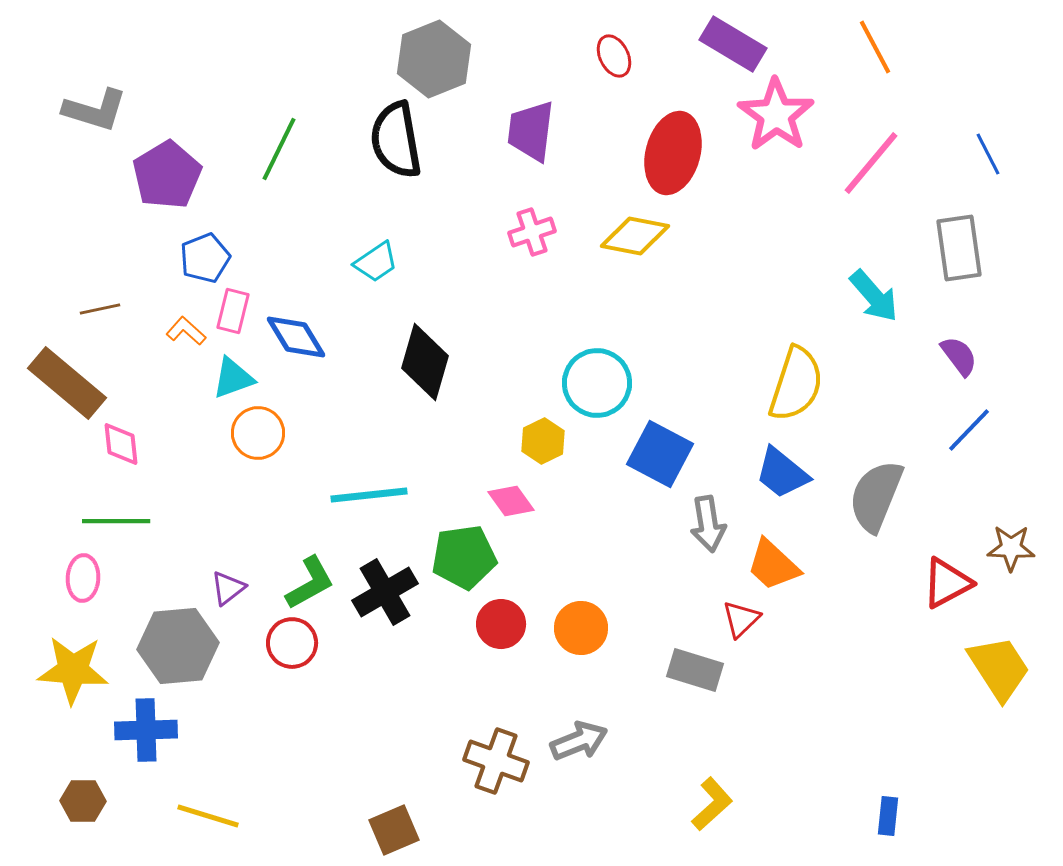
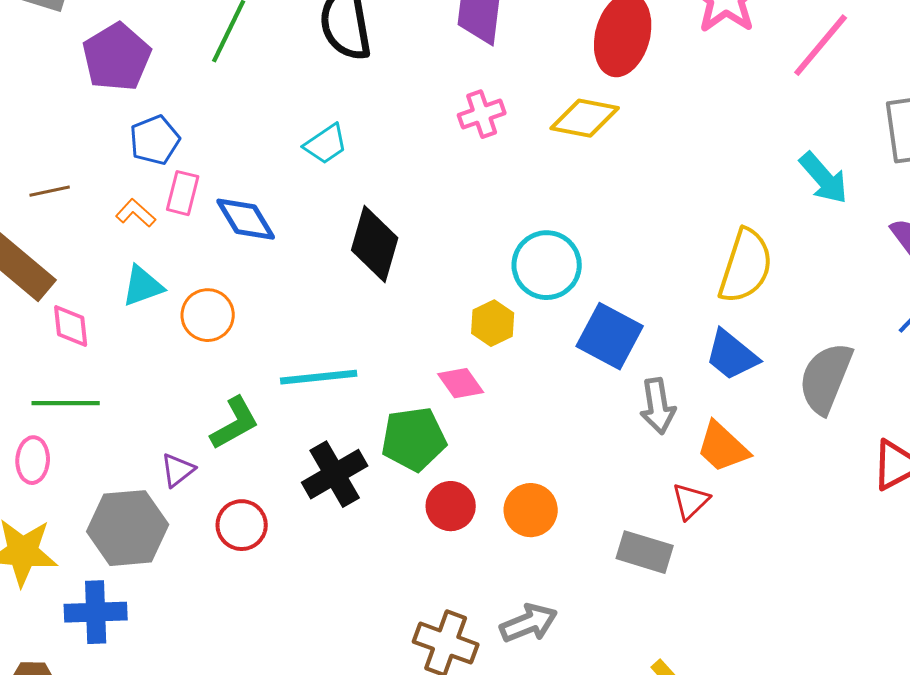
cyan triangle: (233, 378) -> (143, 286), moved
green L-shape: (310, 583) -> (235, 423), moved

